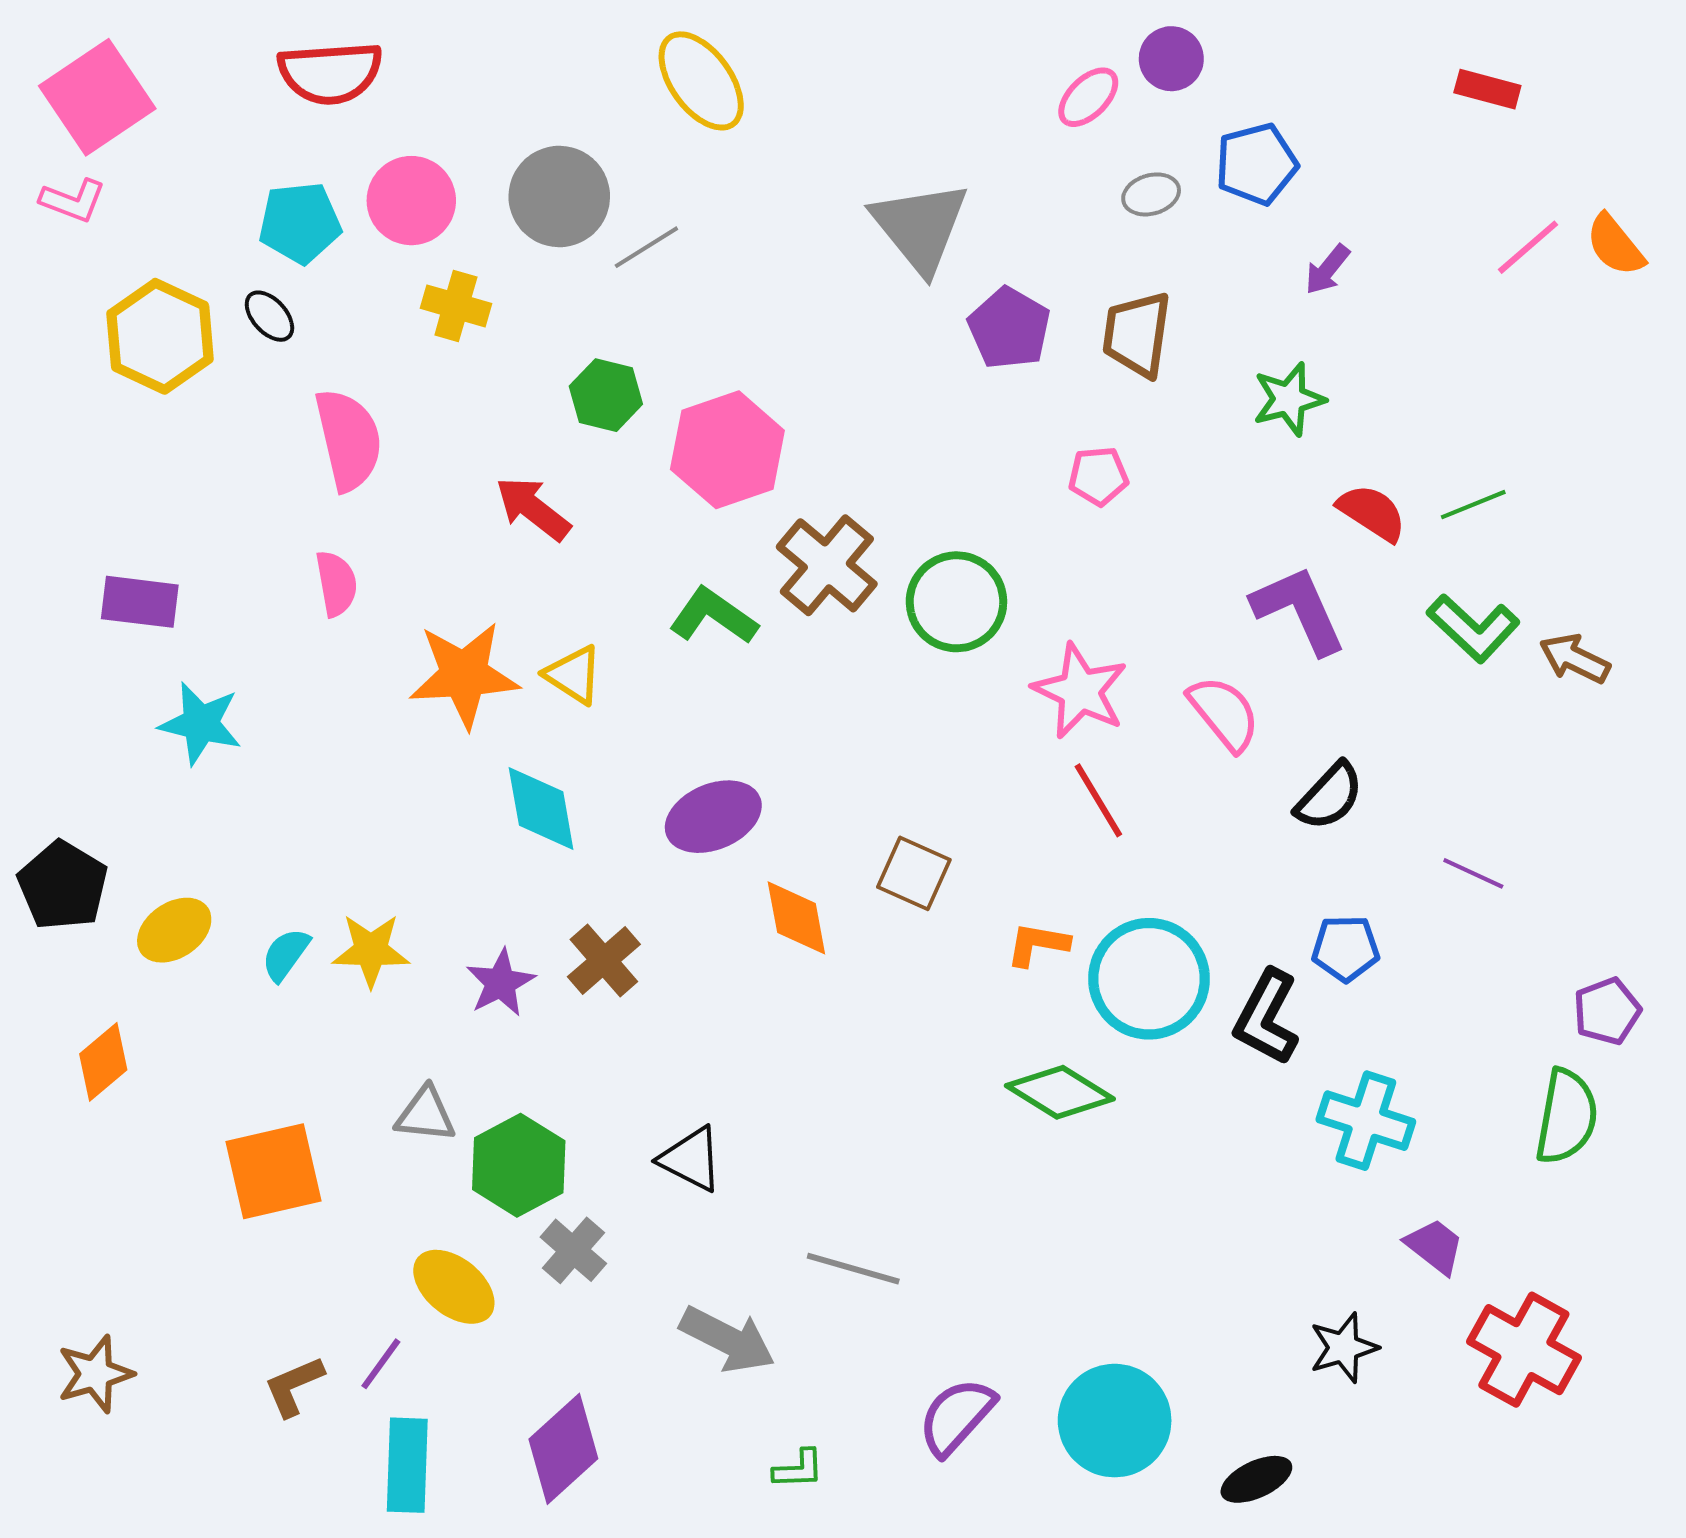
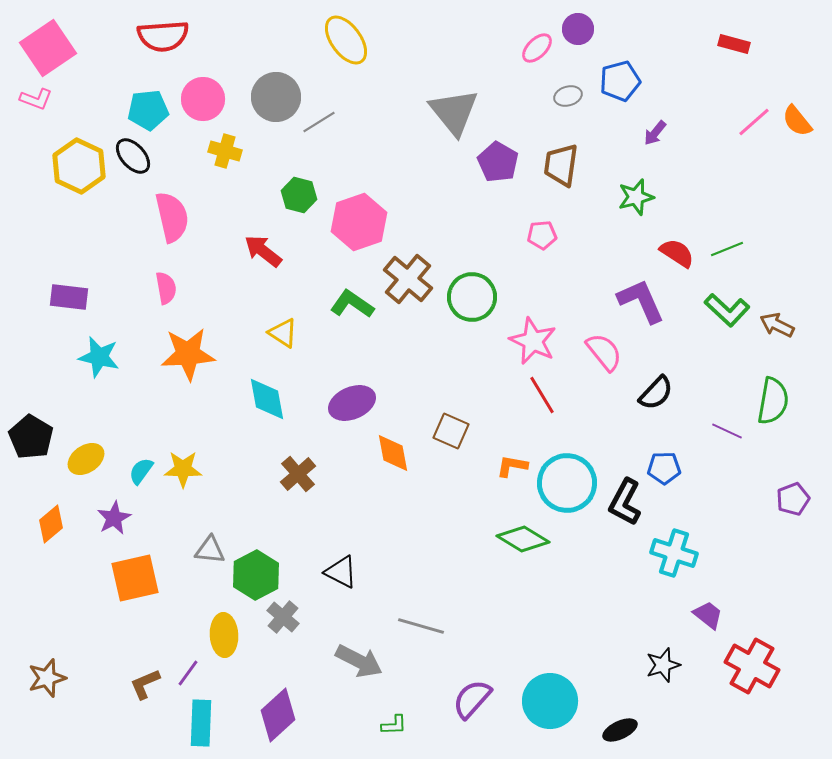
black ellipse: (269, 316) -> (133, 156), size x1.4
orange star: (464, 675) -> (188, 354), moved
purple star: (501, 983) -> (114, 518), moved
green semicircle: (1566, 1117) -> (773, 401), moved
yellow ellipse: (454, 1287) -> (224, 635), turned 48

